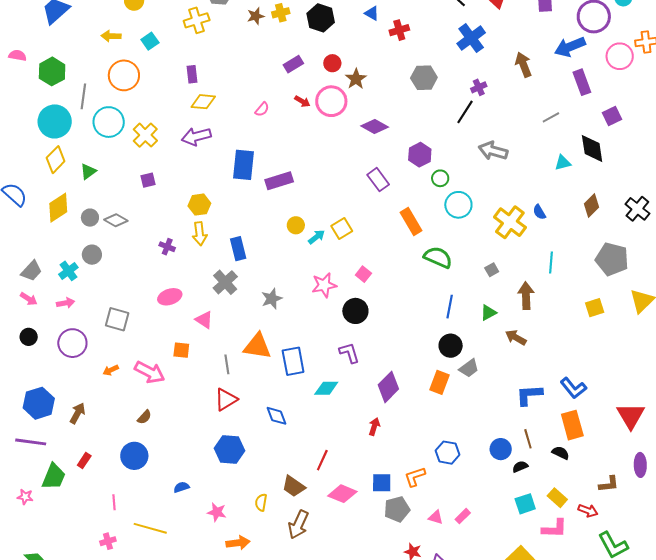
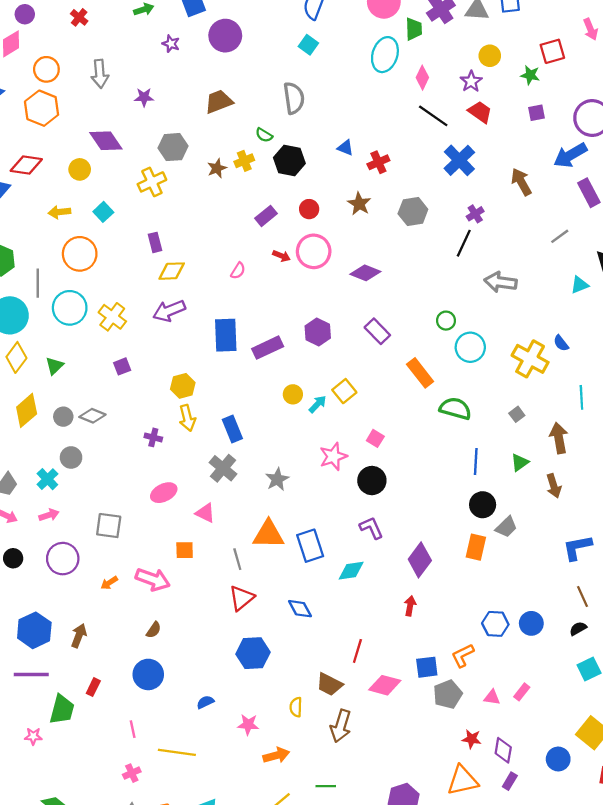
brown star: (356, 79) -> (359, 204), moved
purple hexagon: (420, 155) -> (318, 332), moved
brown arrow: (516, 337) -> (554, 486), turned -130
blue circle: (501, 449) -> (531, 623), moved

